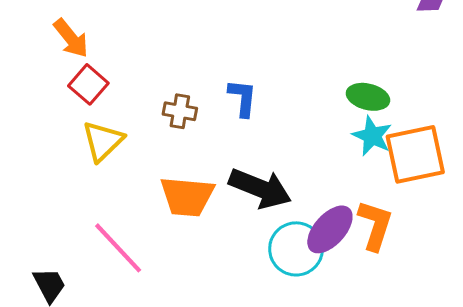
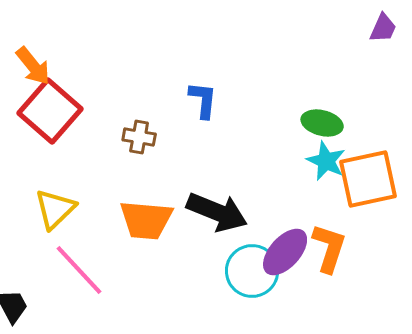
red square: (88, 84) -> (50, 111), size x1.6
blue L-shape: (243, 98) -> (203, 100), moved
yellow triangle: (103, 141) -> (55, 209), moved

